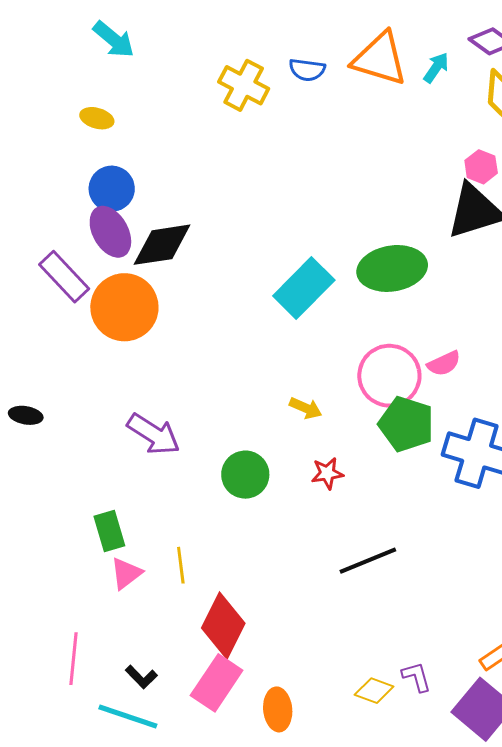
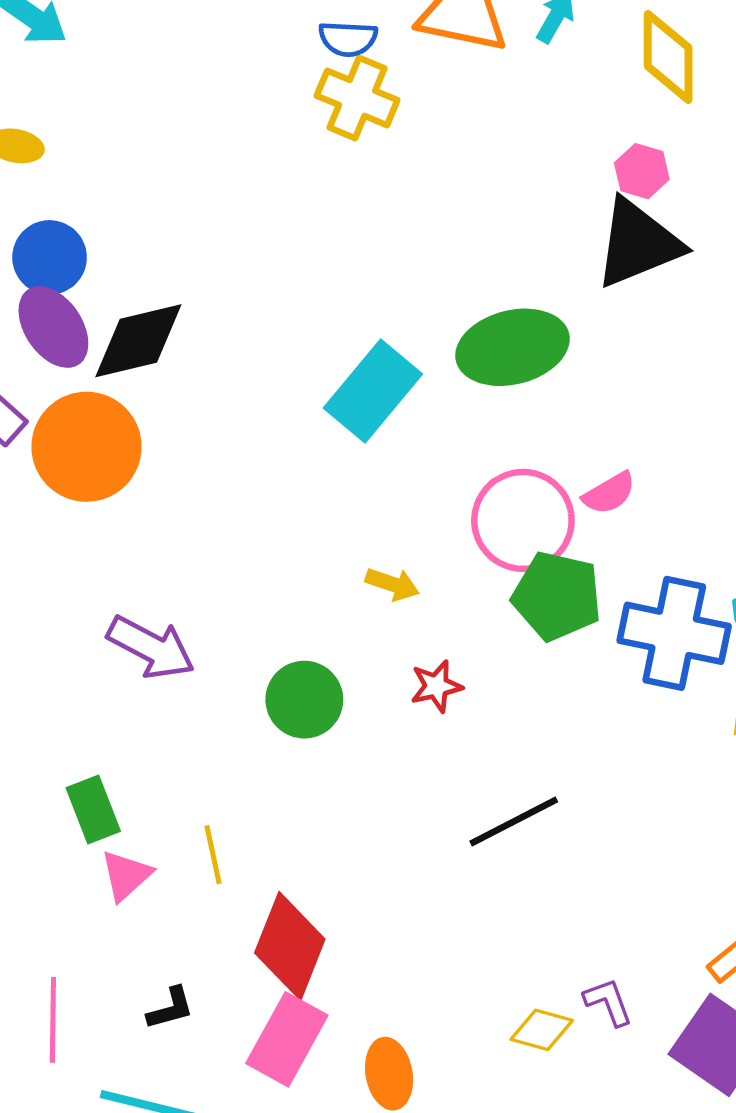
yellow cross: (244, 85) -> (357, 98), moved
black L-shape: (141, 677) -> (170, 1008), moved, turned -56

